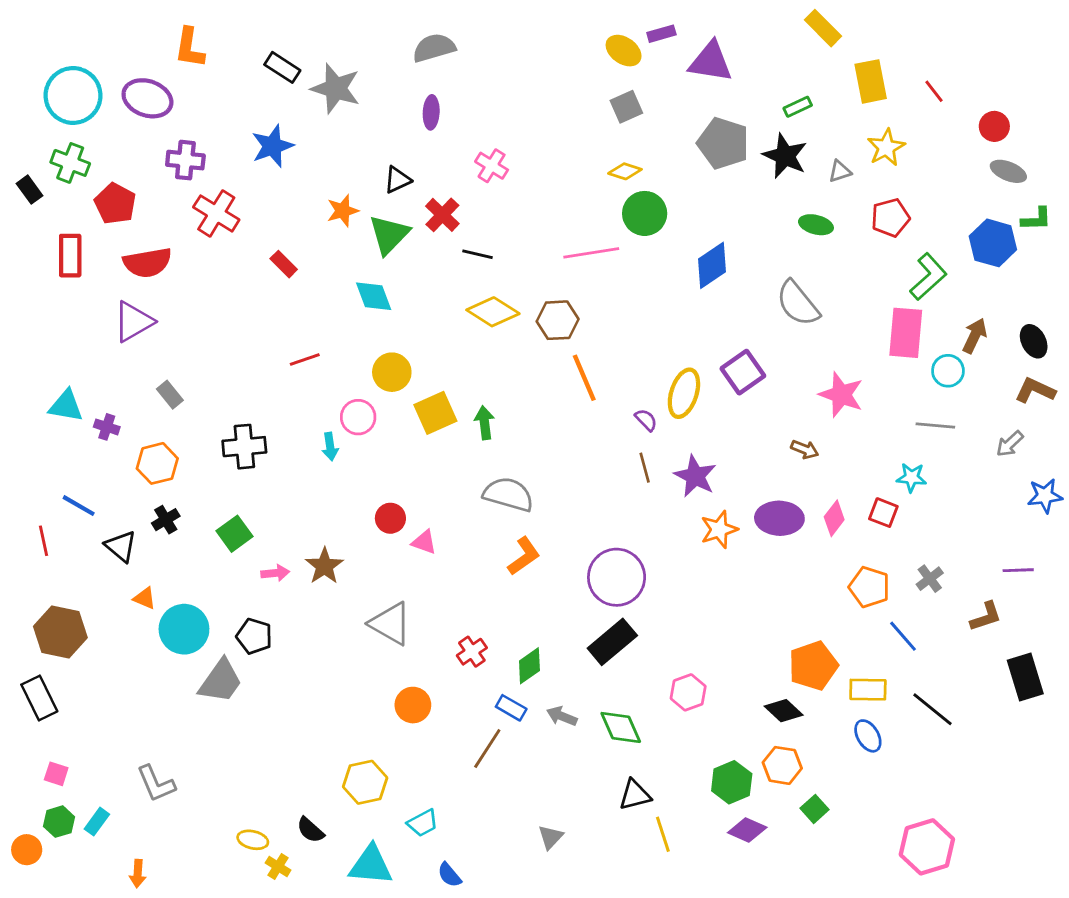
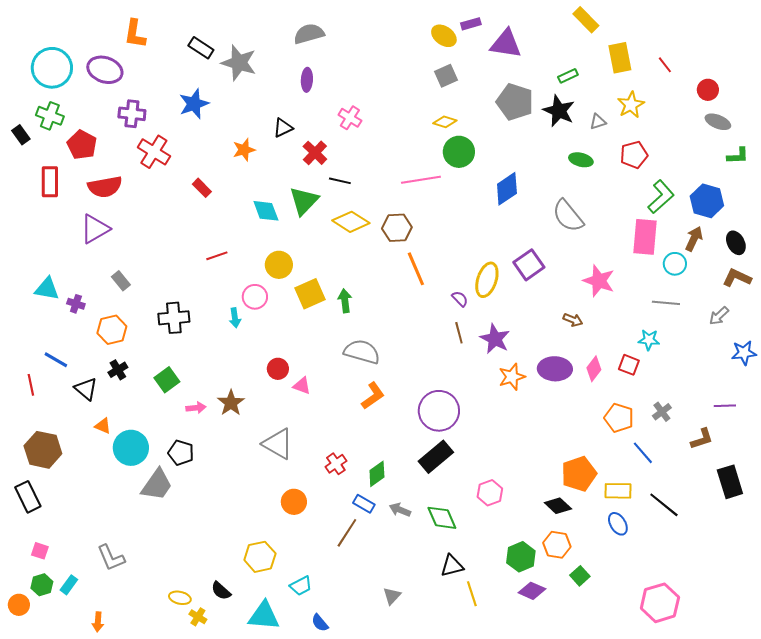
green triangle: (389, 235) -> (304, 201), moved
blue hexagon: (993, 243) -> (707, 201), moved

